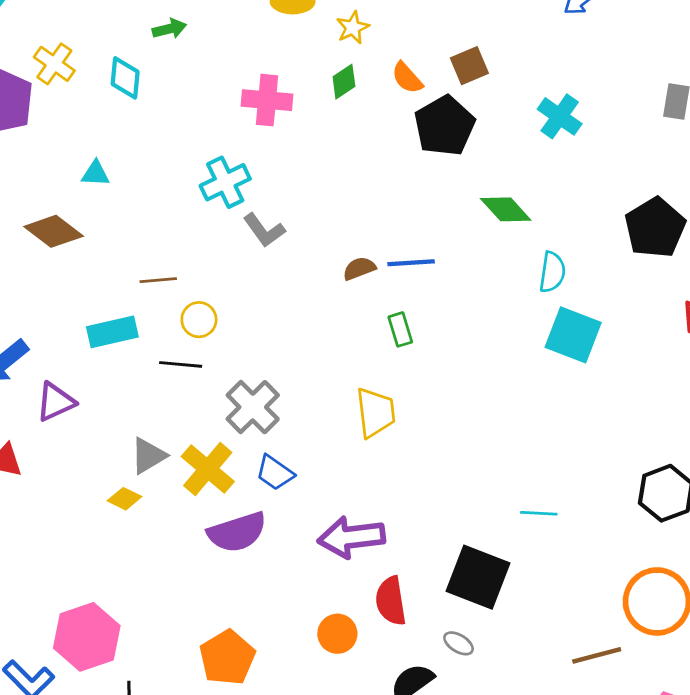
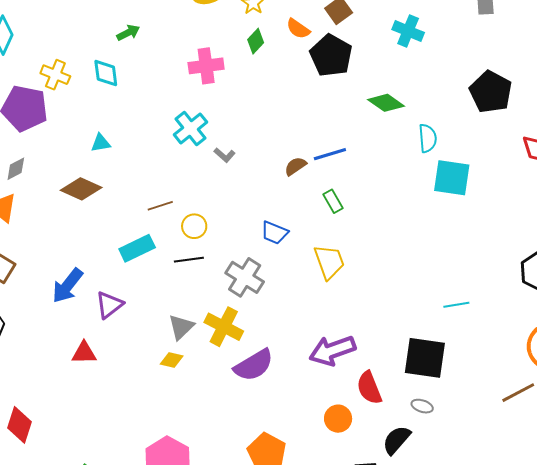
gray L-shape: (264, 230) -> (225, 155), size x0.7
blue trapezoid: (275, 473) -> (274, 233), moved

